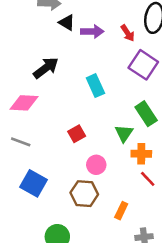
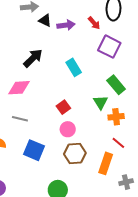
pink circle: (96, 165) -> (68, 129), moved
red line: (148, 179) -> (118, 143), moved
orange rectangle: (121, 211) -> (106, 163), size x1.5

